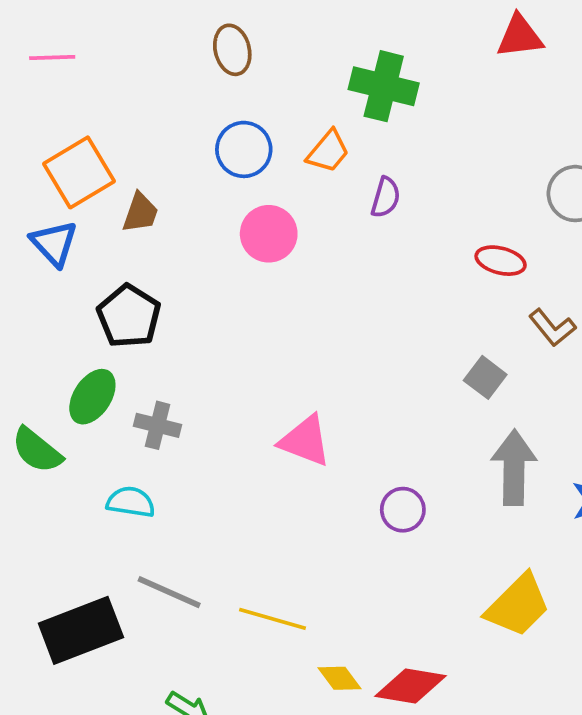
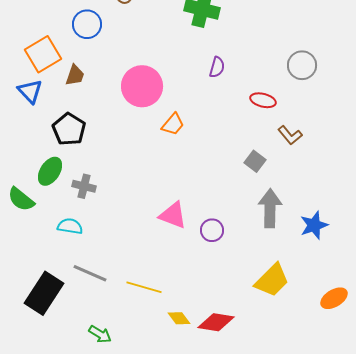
blue circle: (244, 149) -> (87, 24), moved
orange trapezoid: (328, 151) -> (173, 124), moved
purple semicircle: (386, 197) -> (217, 67), moved
pink circle: (269, 234) -> (142, 86), size x1.4
pink triangle: (305, 441) -> (173, 215), moved
black rectangle: (81, 630) -> (44, 293), turned -36

